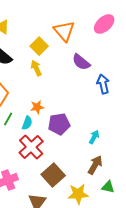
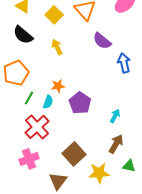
yellow square: (39, 46) -> (54, 15), moved
purple pentagon: (59, 124) -> (80, 103), turned -30
red cross: (31, 147) -> (37, 127), moved

